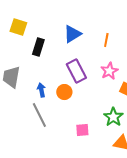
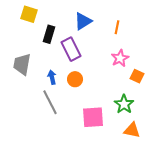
purple rectangle: (76, 71) -> (71, 49), moved
pink square: (82, 130) -> (93, 117), size x1.6

